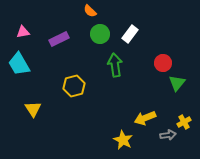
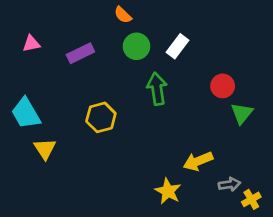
cyan trapezoid: (19, 64) -> (26, 113), moved
yellow cross: (184, 122) -> (251, 199), moved

